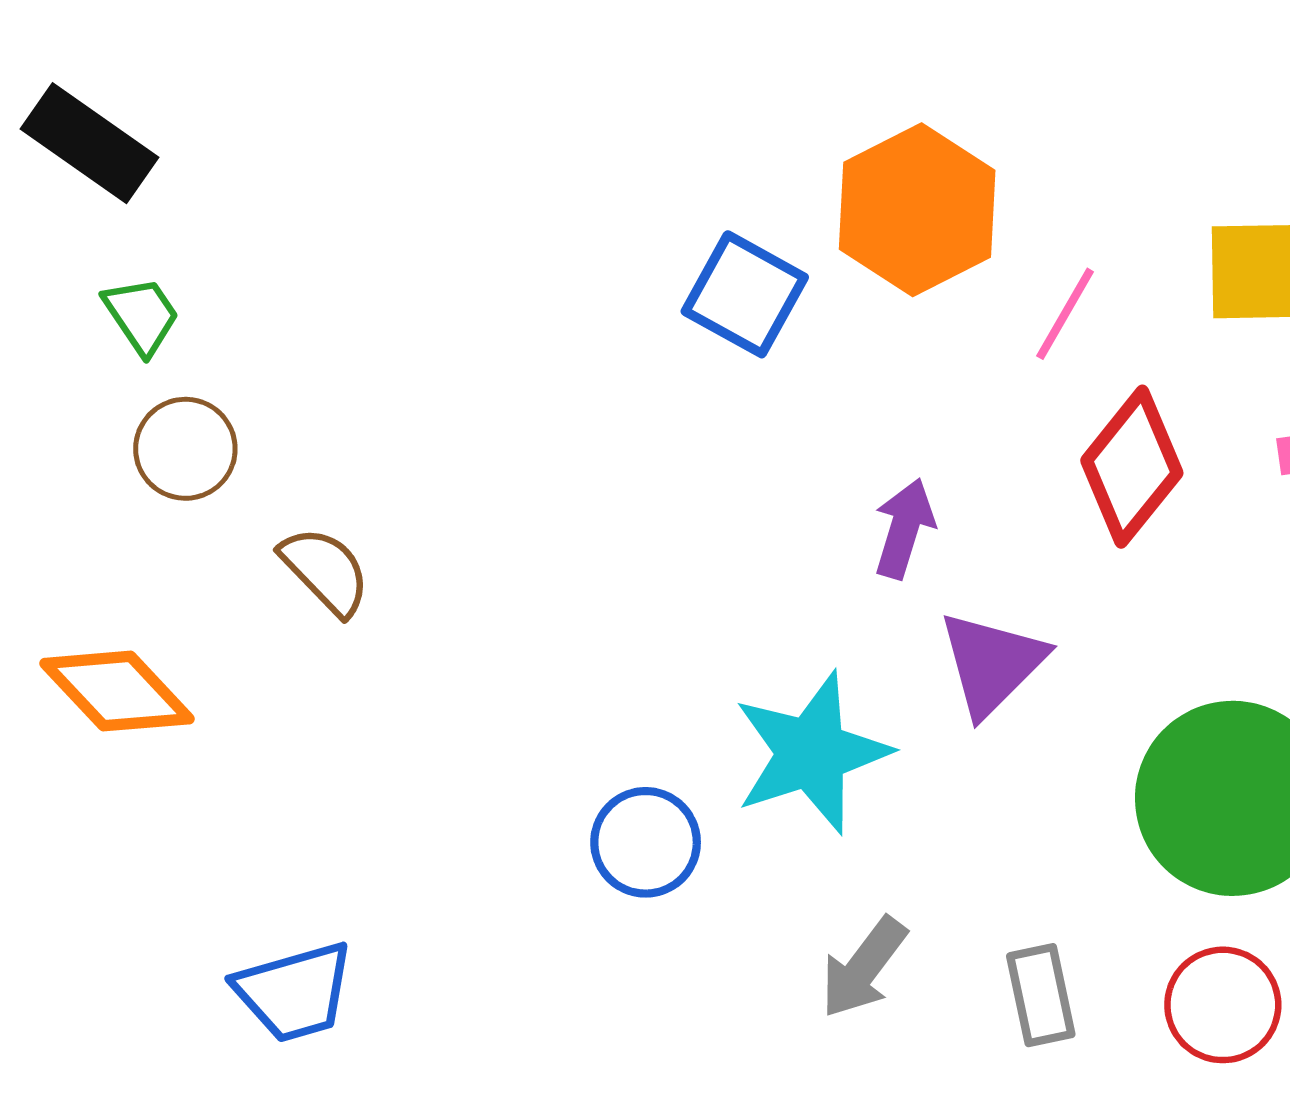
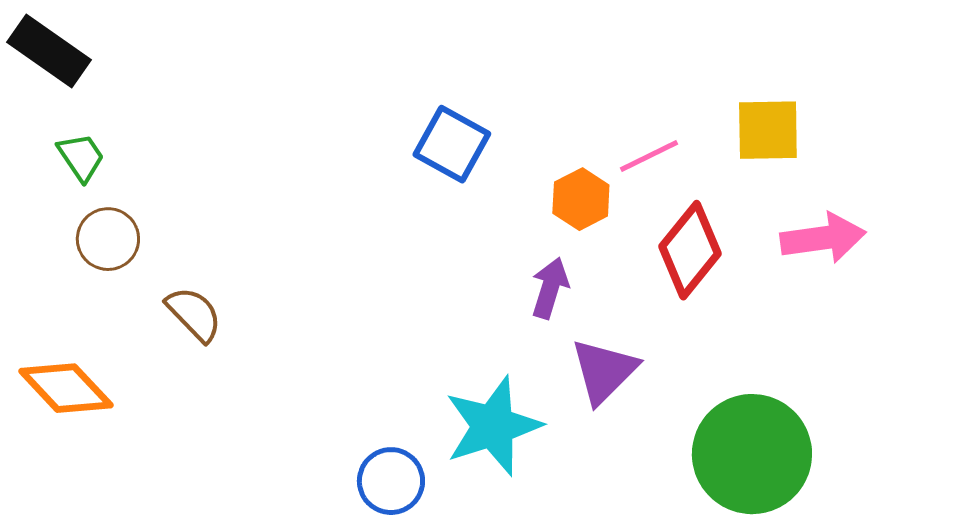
orange hexagon: (917, 210) -> (581, 199), moved, size x0.6
pink line: (1065, 314) -> (649, 156), turned 34

